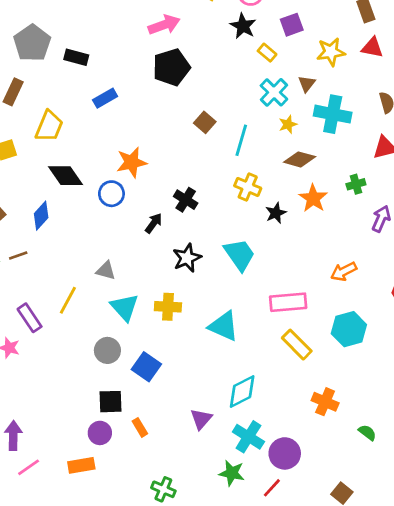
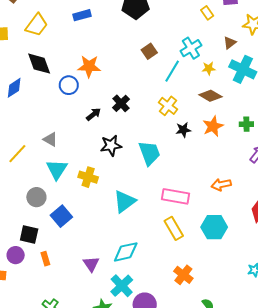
cyan cross: (274, 92) -> (191, 48), moved
cyan triangle: (224, 326) -> (125, 201), turned 45
purple triangle: (201, 419) -> (91, 264), turned -30

